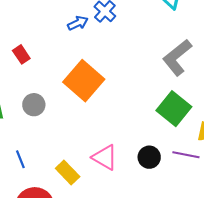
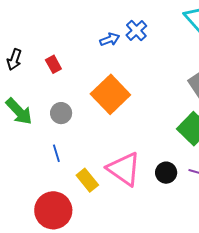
pink triangle: (105, 157) -> (124, 169), size x1.4
blue line: (20, 159) -> (56, 153), moved

